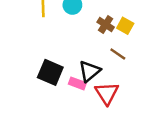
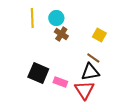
brown cross: (106, 25) -> (61, 34), moved
black triangle: (90, 71) -> (90, 72), moved, turned 30

